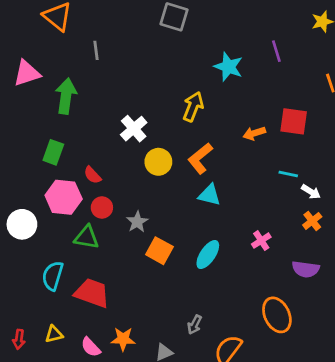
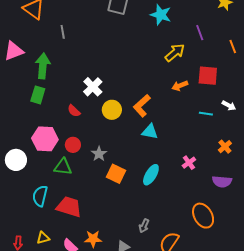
purple line: (276, 51) -> (200, 33), moved
cyan star: (228, 67) -> (161, 15), moved
yellow arrow: (193, 107) -> (175, 53), moved, turned 30
green rectangle: (53, 152) -> (38, 95), moved
red semicircle: (92, 175) -> (74, 111), moved
white arrow: (311, 192) -> (229, 106), moved

